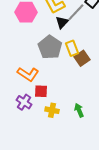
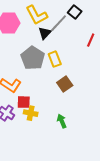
brown square: (82, 58) -> (65, 84), moved
yellow cross: (52, 110) -> (31, 113), moved

